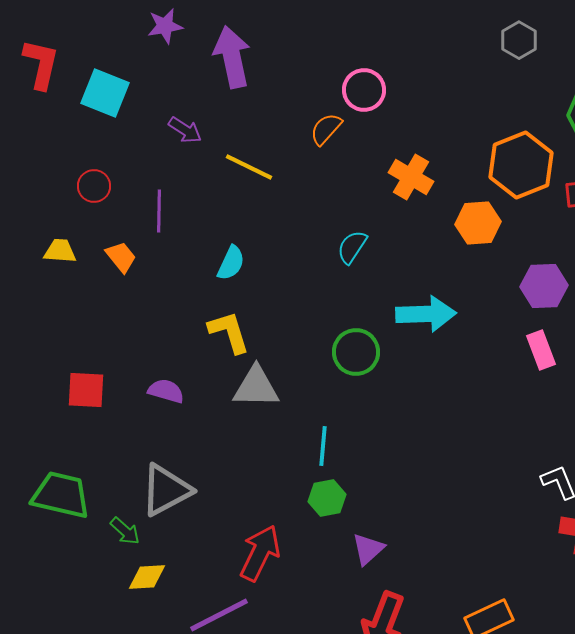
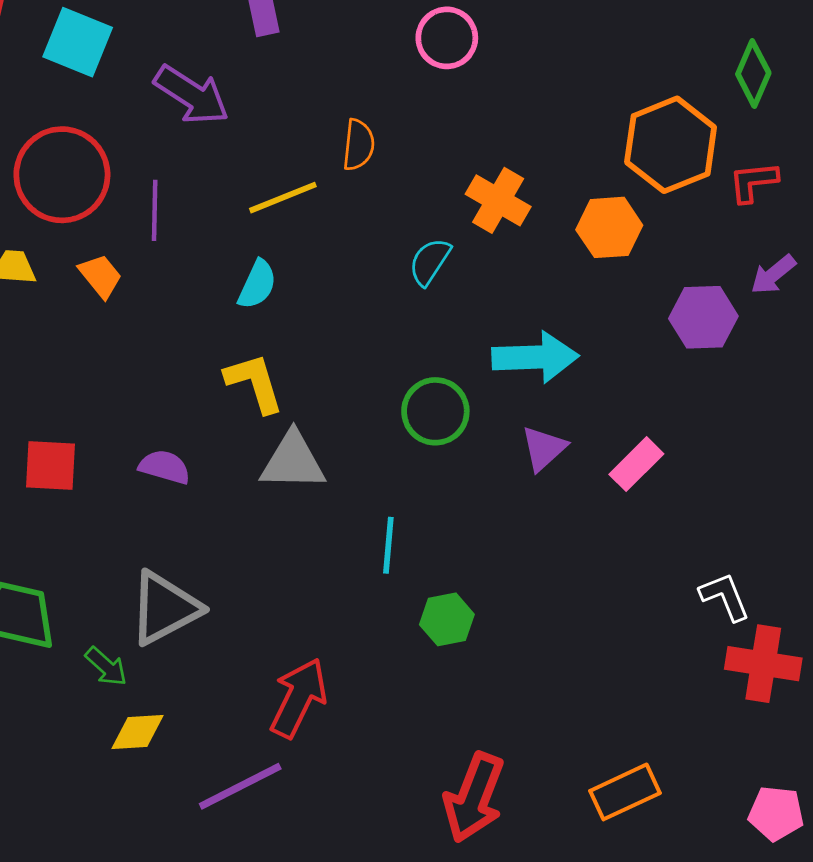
orange semicircle: (326, 129) -> (358, 145), moved, turned 144
purple arrow: (185, 130) -> (192, 95), size x1.6
yellow line: (249, 167) -> (283, 198), moved, turned -48
orange cross: (411, 177) -> (498, 200), moved
red circle: (94, 186) -> (62, 175), size x2.0
pink rectangle: (541, 350) -> (636, 464), moved, turned 66
green hexagon: (327, 498) -> (447, 619), moved
purple triangle: (368, 549) -> (544, 448), moved

